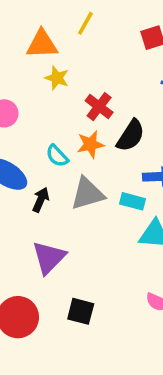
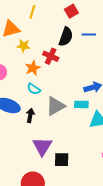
black semicircle: (131, 136) -> (66, 37), moved
orange star: (91, 144) -> (33, 68), moved
black square: (81, 311) -> (62, 160), moved

